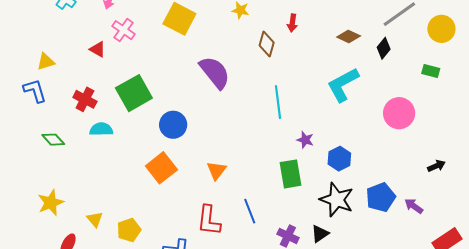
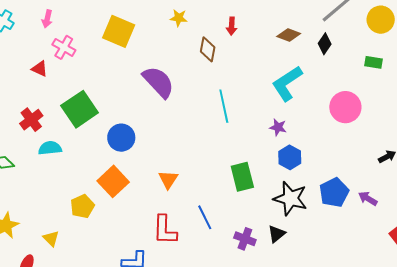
red cross: (85, 99) -> (31, 120), turned 30
purple star: (305, 140) -> (278, 127), moved
yellow pentagon: (129, 230) -> (82, 206), moved

